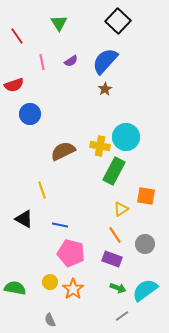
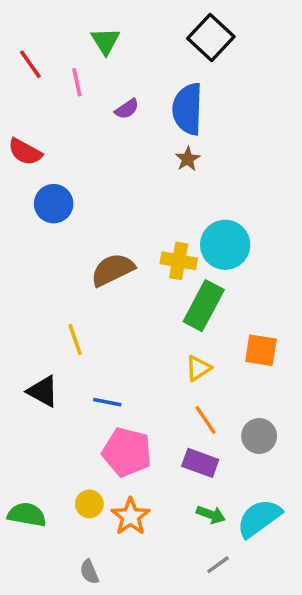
blue semicircle: (105, 61) -> (188, 109), turned -40
pink line: (42, 62) -> (77, 82), moved
red semicircle: (14, 85) -> (25, 152), turned 48
yellow triangle: (121, 209) -> (198, 368), moved

